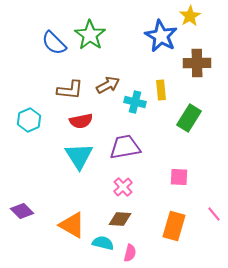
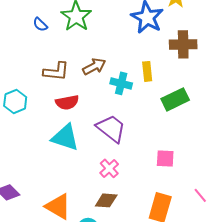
blue semicircle: (54, 43) -> (40, 24), size x0.6
green rectangle: (189, 118) -> (175, 99), turned 32
purple trapezoid: (125, 147) -> (111, 128), turned 48
cyan triangle: (79, 156) -> (65, 137), turned -40

